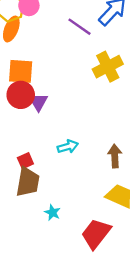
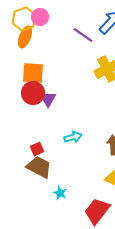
brown trapezoid: (28, 182) -> (39, 167), turned -72

